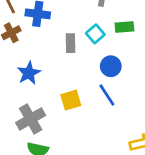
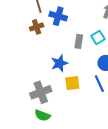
blue star: (29, 73) -> (59, 63), moved

